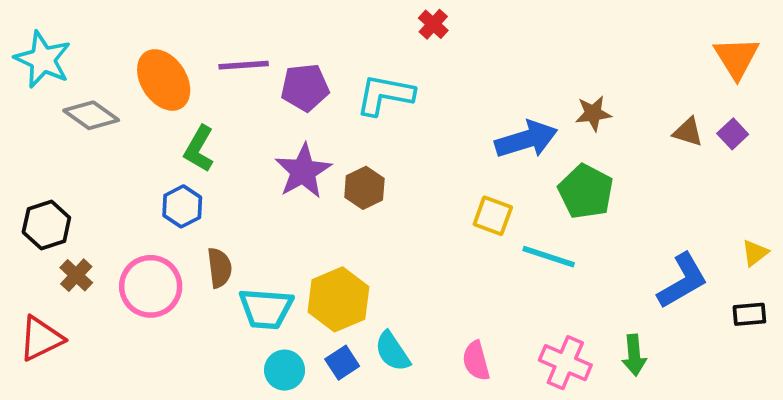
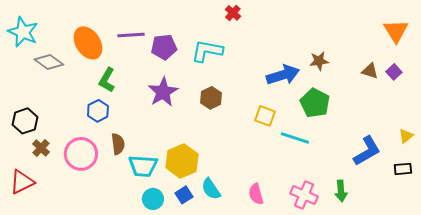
brown hexagon: (364, 188) -> (211, 98), moved

